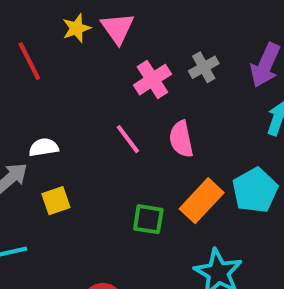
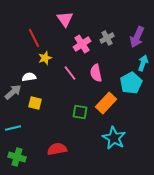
yellow star: (76, 28) -> (45, 58), moved
red line: (29, 61) -> (34, 38), moved
cyan pentagon: (255, 190) -> (131, 83), moved
yellow square: (56, 201) -> (35, 103), turned 32

